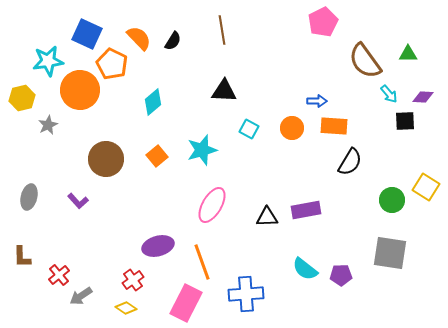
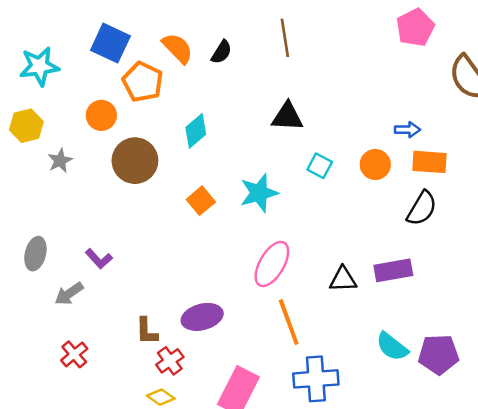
cyan star: (48, 61) -> (39, 66), moved
orange circle: (80, 90) -> (101, 115), size x0.6
brown circle: (106, 159) -> (135, 161), moved
black semicircle: (350, 162) -> (422, 208), moved
brown L-shape: (22, 257) -> (147, 331), moved
orange line: (202, 262) -> (289, 322), moved
purple pentagon: (341, 275) -> (439, 354), size x1.4
gray arrow: (81, 296) -> (69, 294), moved

